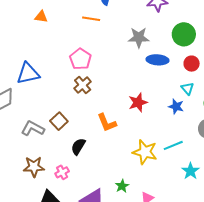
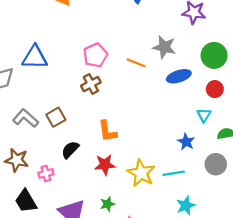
orange line: (91, 19) -> (136, 63), moved
blue ellipse: (157, 60) -> (179, 76), turned -35
red star: (138, 102) -> (105, 165), moved
blue star: (176, 106) -> (186, 142), moved

